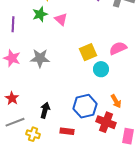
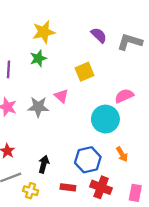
pink triangle: (61, 19) -> (61, 96), moved
yellow square: (88, 52) -> (85, 72), moved
cyan circle: (101, 69) -> (105, 119), size x1.6
red cross: (106, 122) -> (101, 187), moved

